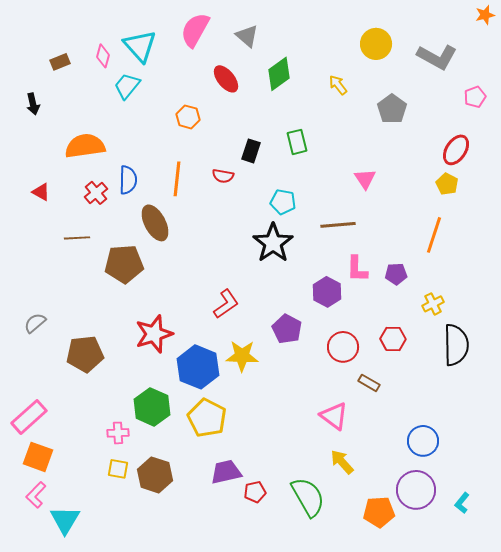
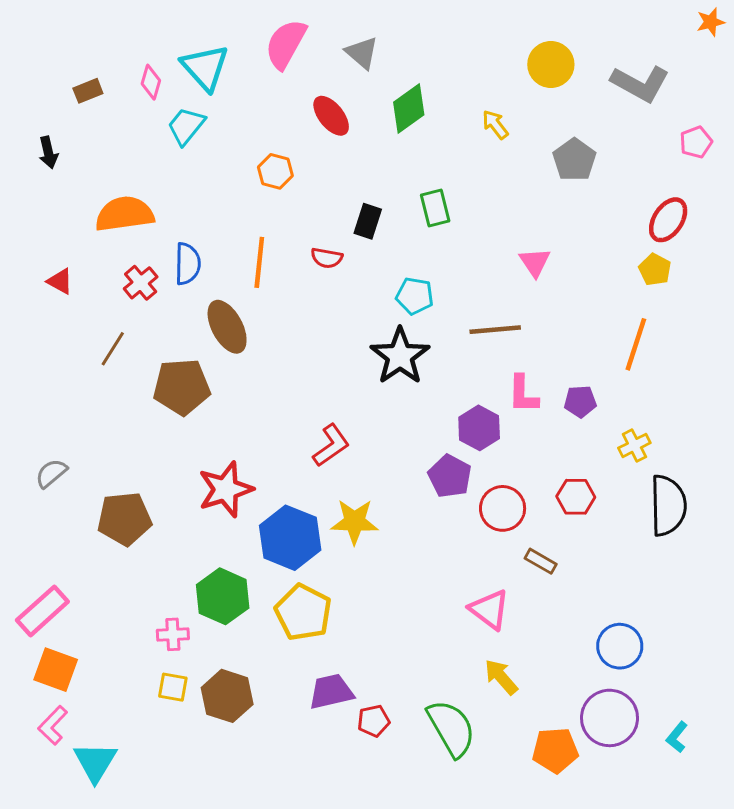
brown line: (77, 238) -> (113, 349), turned -55
purple pentagon: (287, 329) -> (450, 476), moved

